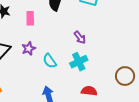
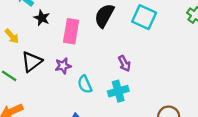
pink rectangle: (30, 18) -> (71, 31), size x1.5

